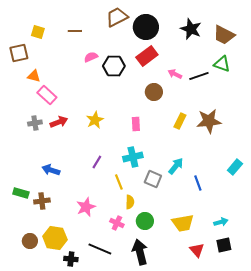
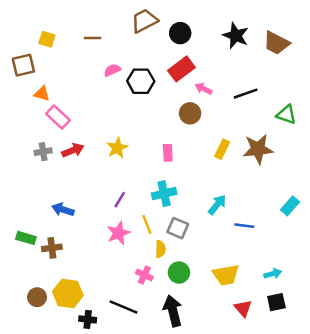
black circle: (146, 27) -> (180, 33), size x0.7
green triangle: (222, 64) -> (286, 115), moved
pink arrow: (175, 74) -> (204, 89), moved
gray square: (153, 179) -> (178, 228), moved
blue line: (198, 183) -> (244, 226), turned -63
pink star: (86, 207) -> (118, 233), moved

